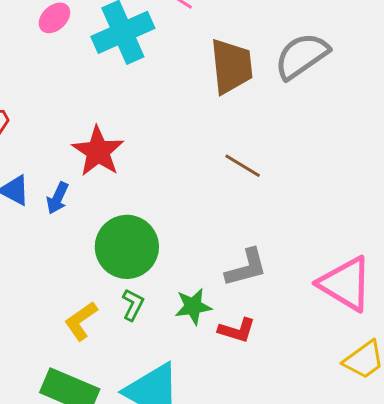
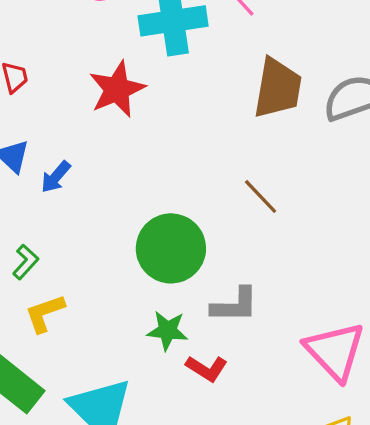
red star: (98, 151) -> (117, 89), moved
green circle: (127, 247) -> (171, 248), moved
green L-shape: (133, 305) -> (26, 262), moved

